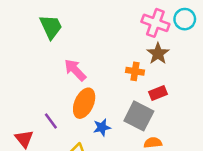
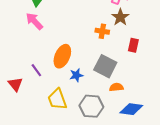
pink arrow: (75, 70) -> (34, 21), moved
red rectangle: (158, 93) -> (133, 45), moved, turned -56

